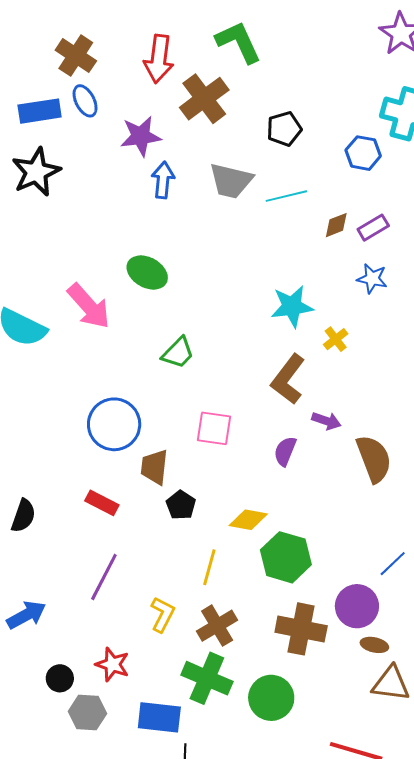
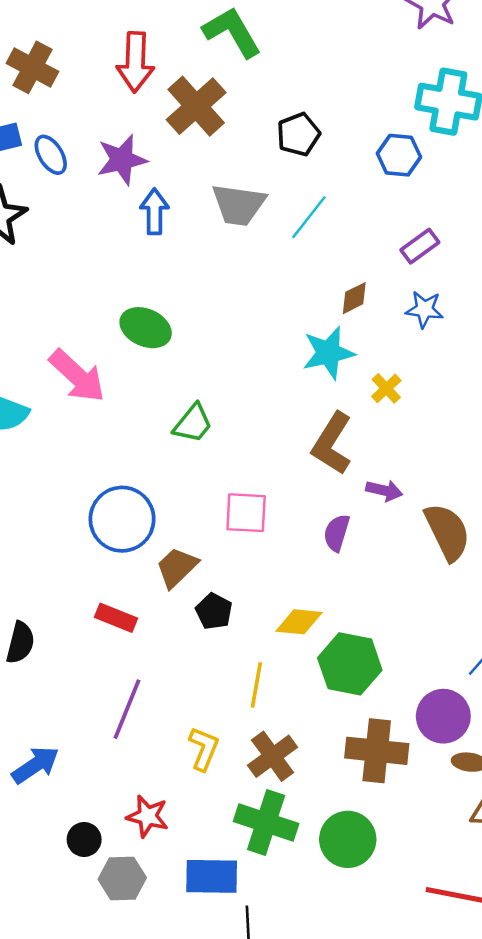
blue ellipse: (85, 101) -> (51, 155), moved
cyan line: (286, 196) -> (309, 217), turned -33
brown diamond: (336, 225) -> (354, 298), moved
brown trapezoid: (154, 467) -> (177, 567), turned 45

